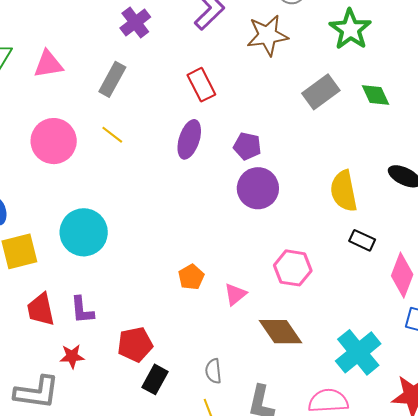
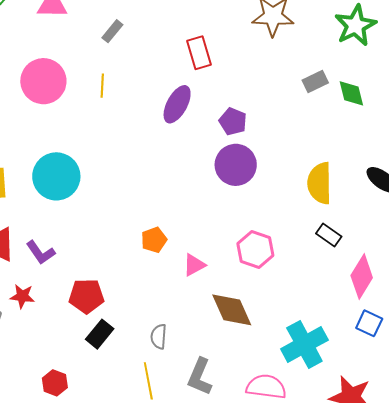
gray rectangle: (112, 79) -> (112, 31), size x0.7
gray rectangle: (321, 92) -> (315, 82), size x0.7
green diamond: (376, 95) -> (351, 93), moved
yellow line: (112, 135) -> (102, 86), turned 45
purple L-shape: (82, 310) -> (41, 252), turned -40

